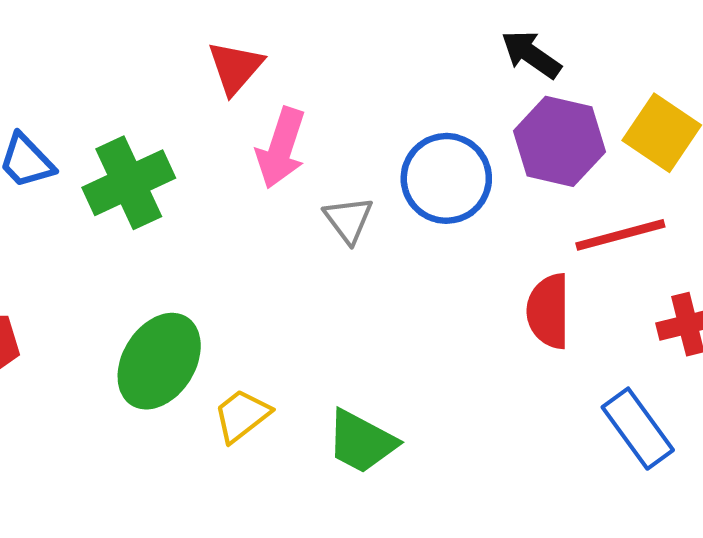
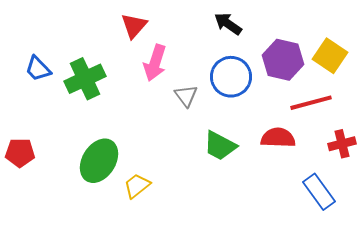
black arrow: (531, 54) -> (228, 24), moved
red semicircle: (549, 311) -> (278, 138), turned 92
green trapezoid: (361, 442) -> (220, 146), moved

